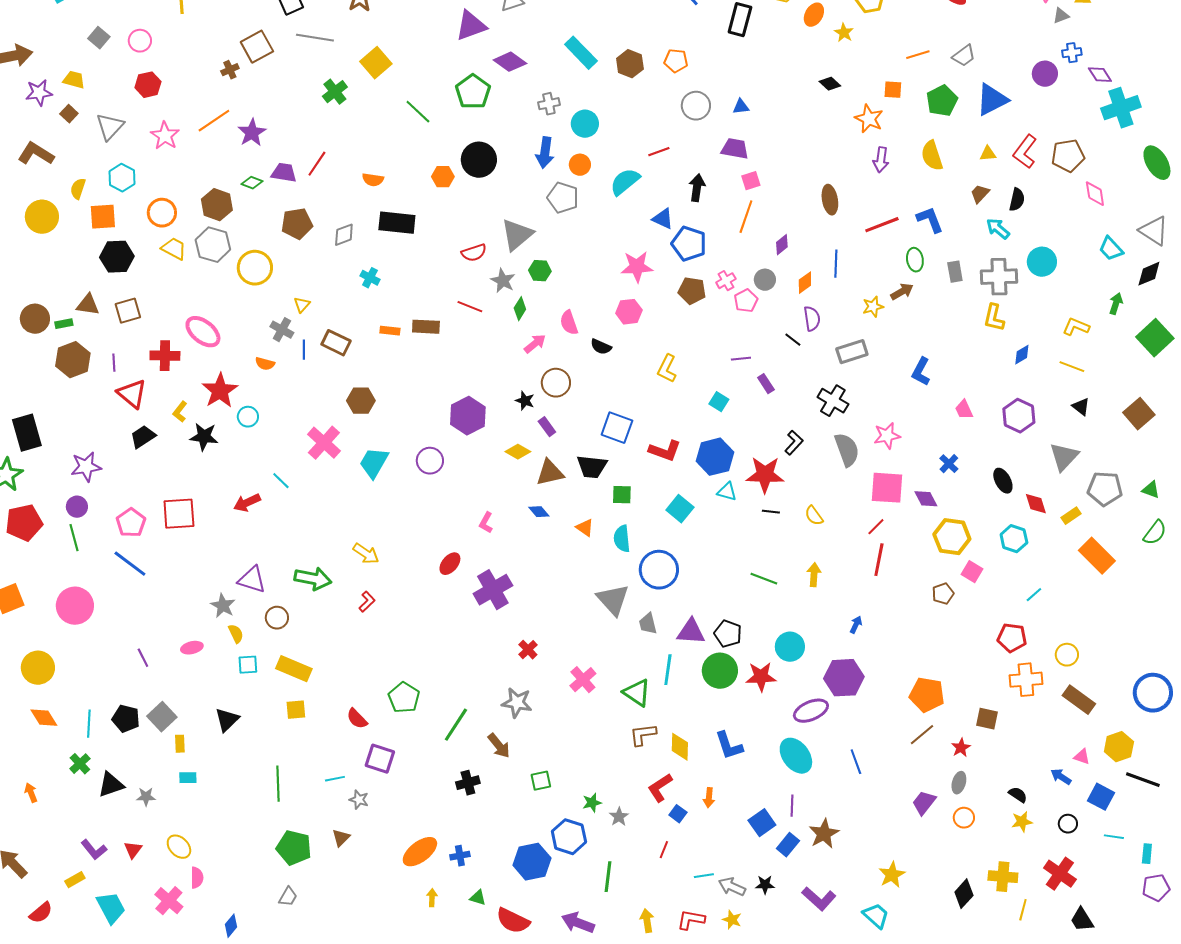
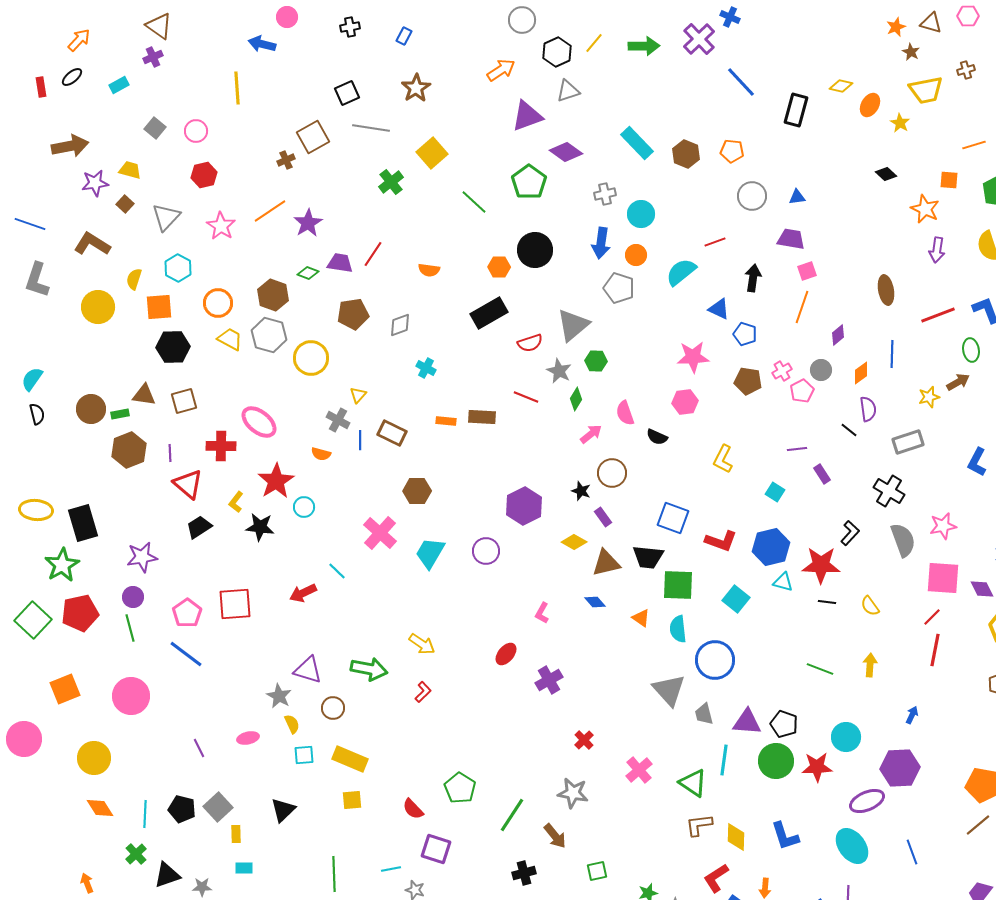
black rectangle: (397, 223) -> (489, 313), moved, turned -36
blue pentagon: (689, 244) -> (745, 334), size x0.7
green square: (622, 495) -> (678, 585), size x1.6
purple cross: (493, 590) -> (549, 680), size x0.7

